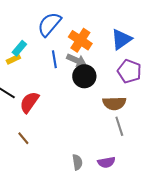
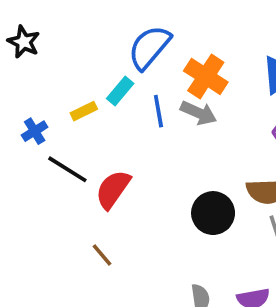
cyan rectangle: (19, 48) -> (120, 91), moved
black circle: (84, 76) -> (213, 213), moved

